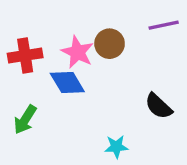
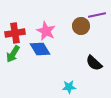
brown circle: (110, 44) -> (81, 26), moved
green arrow: (25, 120) -> (13, 54), moved

